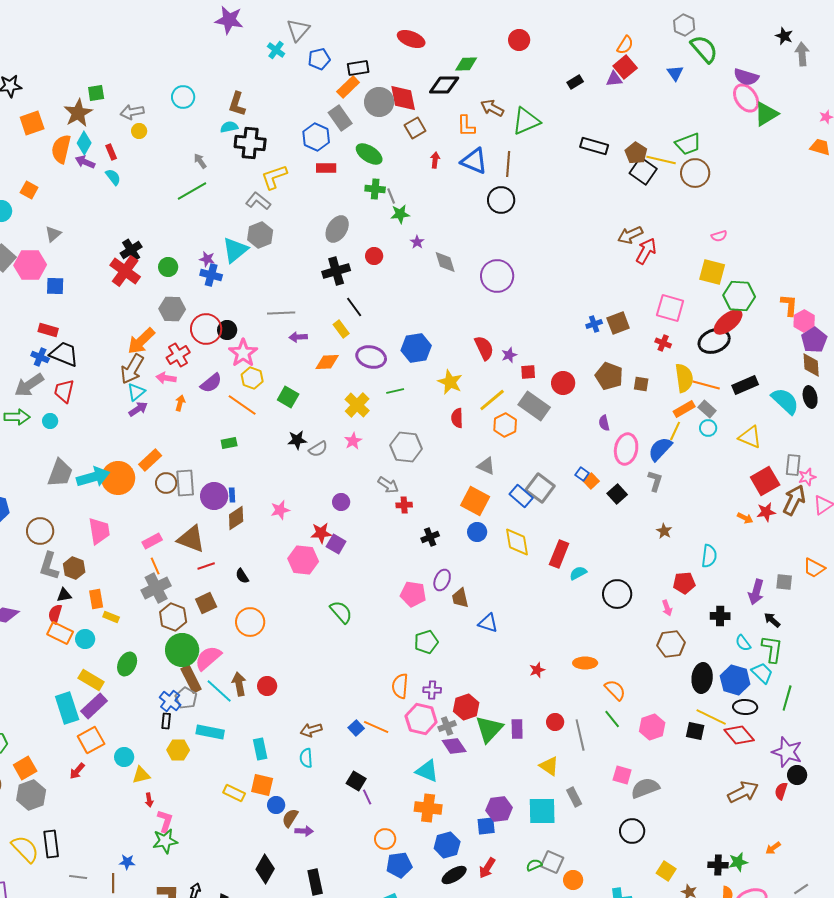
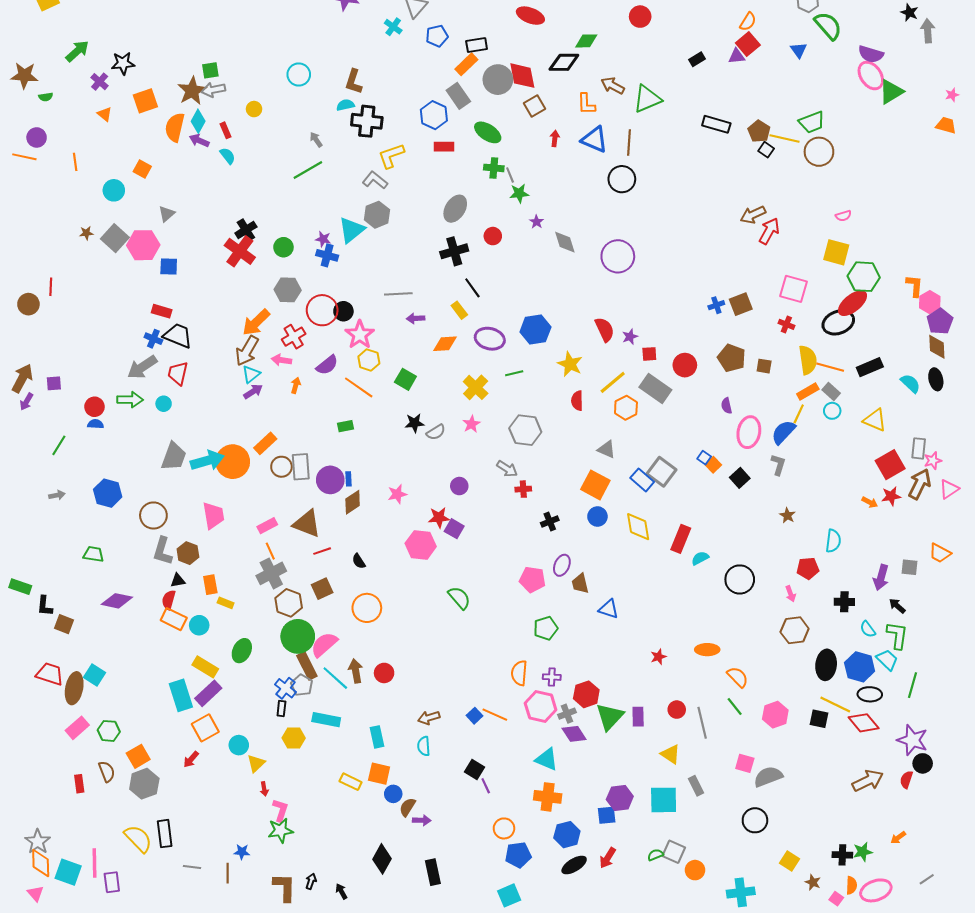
gray arrow: (132, 112) -> (213, 90), moved
black square: (643, 171) -> (766, 150), size x0.6
cyan semicircle: (785, 401) -> (910, 383), size x0.7
yellow triangle: (141, 775) -> (256, 763), turned -30

